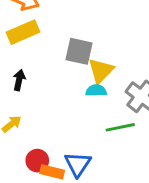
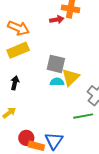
cyan semicircle: (96, 91) -> (57, 82), moved

